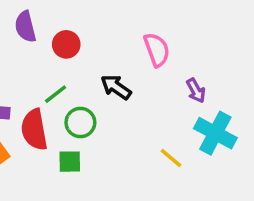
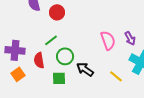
pink semicircle: (157, 50) -> (108, 40), moved
black arrow: (116, 87) -> (85, 69), moved
red semicircle: (34, 130) -> (39, 60), size x0.7

